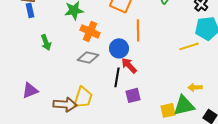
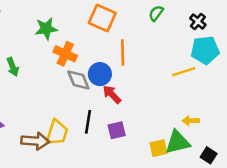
gray diamond: (88, 57) -> (78, 80), moved, turned 55
black line: (117, 77) -> (88, 122), moved

